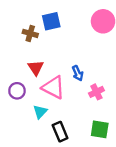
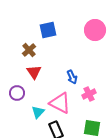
brown cross: (30, 33) -> (29, 50), moved, turned 32
pink triangle: (53, 87) -> (60, 103), moved

